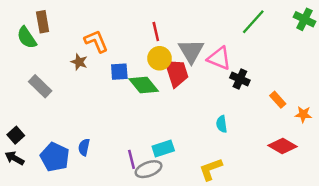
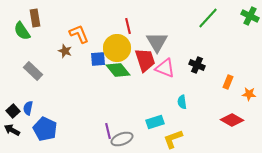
yellow circle: (160, 58) -> (117, 48), moved, size x1.4
pink triangle: (219, 58) -> (165, 68), moved
orange rectangle: (278, 100) -> (228, 82), turned 64
blue semicircle: (84, 147) -> (28, 108), moved
cyan rectangle: (163, 148) -> (155, 122), moved

